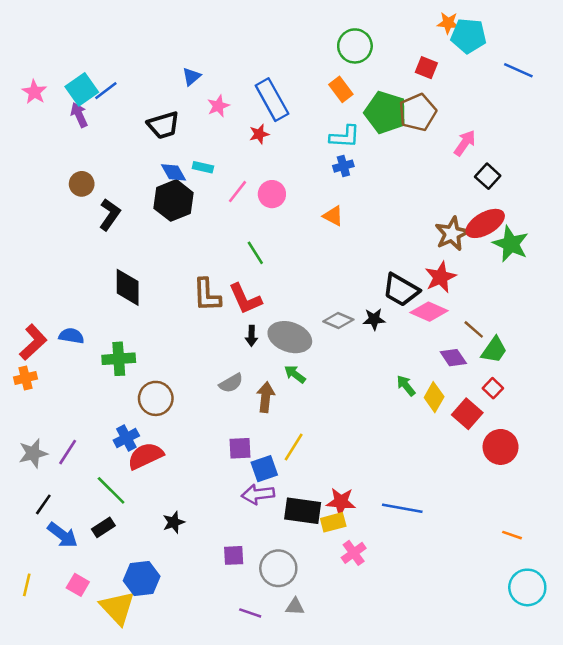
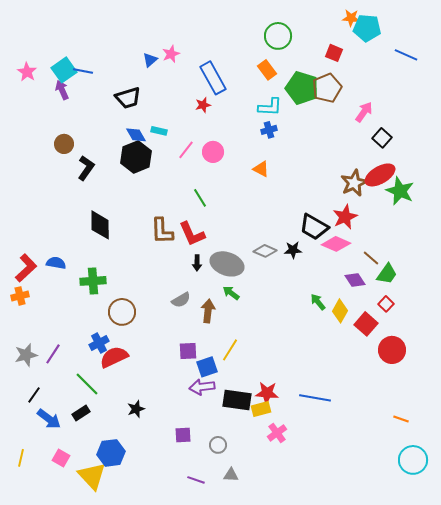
blue line: (106, 91) -> (83, 71), turned 48
pink star: (218, 106) -> (171, 54), moved
gray circle: (278, 568) -> (218, 445), size x0.6

